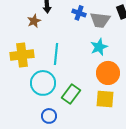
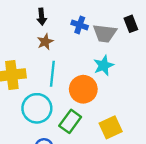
brown star: (34, 21) -> (45, 42), moved
orange circle: (108, 73) -> (83, 89), moved
yellow square: (105, 99) -> (111, 127), turned -30

